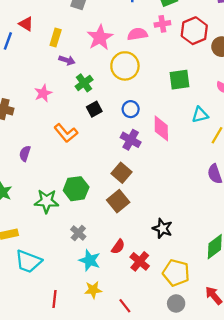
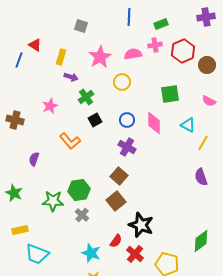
yellow circle: (125, 66) -> (122, 82), size x0.7
cyan triangle: (200, 115) -> (188, 125), turned 42
pink diamond: (161, 128) -> (154, 123), moved
black star: (162, 228) -> (141, 225), moved, size x1.4
gray cross: (78, 233) -> (82, 215), moved

